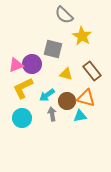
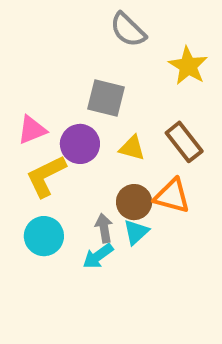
yellow star: (82, 36) -> (188, 66), moved
purple circle: (32, 64) -> (80, 144), moved
cyan arrow: (47, 95) -> (98, 256), moved
cyan triangle: (80, 116) -> (136, 232), moved, turned -32

